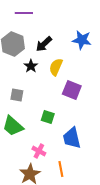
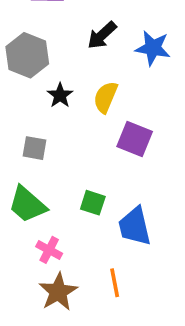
black arrow: (44, 44) -> (102, 35), moved
green square: (48, 117) -> (93, 203), moved
pink cross: (39, 151) -> (49, 250), moved

